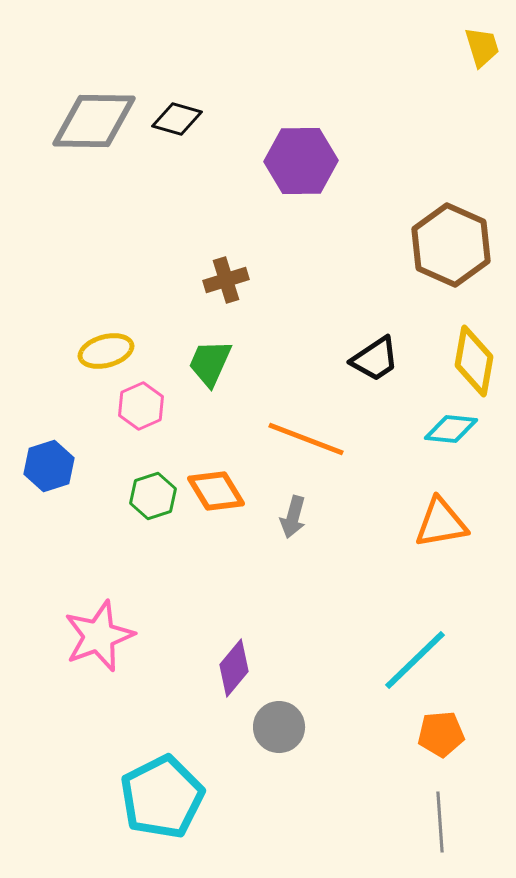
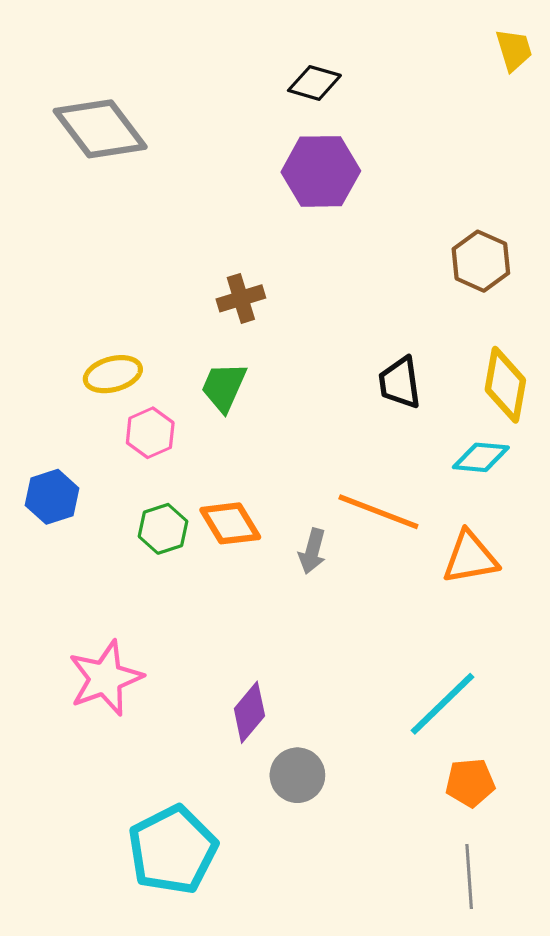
black diamond: (177, 119) -> (314, 83), moved
gray diamond: (94, 121) -> (100, 129), turned 52
brown hexagon: (451, 245) -> (481, 261), size x0.7
black trapezoid: (375, 359) -> (400, 383), turned 116
orange line: (306, 439) -> (378, 512), moved

